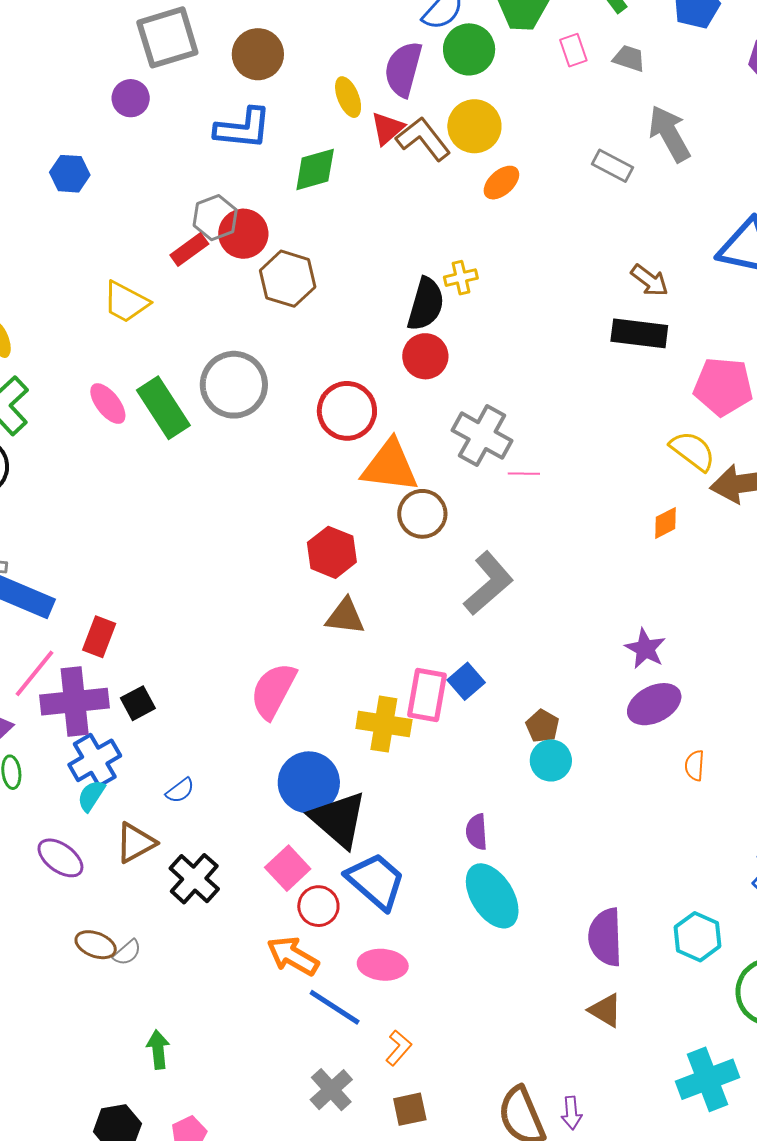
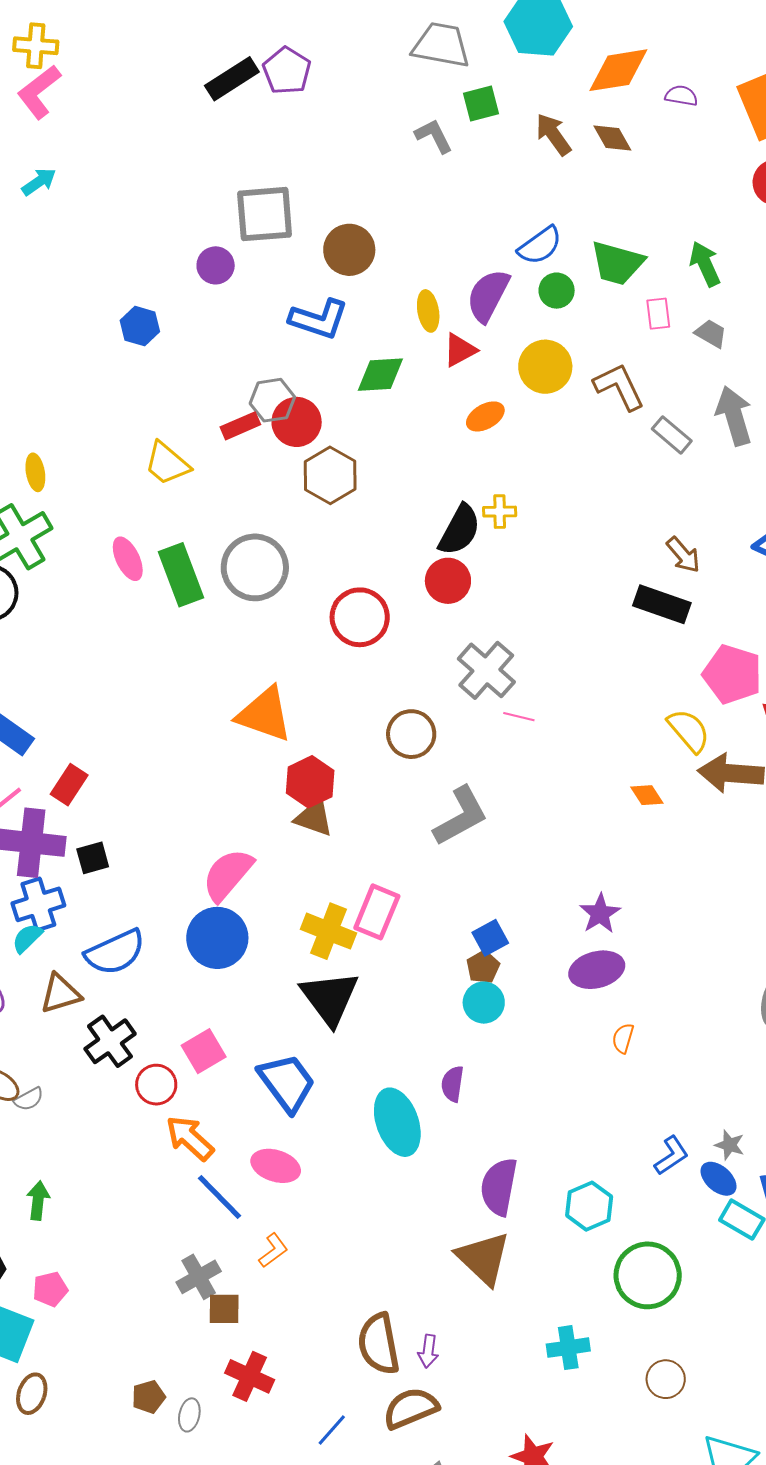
green circle: (469, 49) -> (557, 291), size x0.7
brown L-shape: (423, 139) -> (619, 387), moved
orange ellipse: (501, 183) -> (485, 416), moved
orange triangle: (390, 466) -> (264, 714), moved
orange diamond: (666, 523) -> (647, 795), turned 72
red hexagon: (332, 552) -> (310, 782), moved
blue square: (466, 681) -> (490, 938), moved
blue circle: (309, 782) -> (217, 938), moved
blue semicircle: (180, 790) -> (115, 952), size x2.0
black triangle: (338, 819) -> (330, 998), moved
purple semicircle: (477, 832) -> (453, 1084), moved
red circle: (318, 906) -> (156, 1085), moved
brown triangle: (605, 1010) -> (483, 1258), size x1.6
cyan cross: (707, 1079) -> (568, 1348), size x0.7
brown square: (410, 1109) -> (224, 1309), moved

